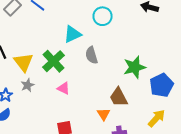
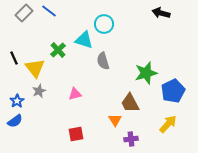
cyan circle: (102, 16) -> (104, 24), moved
cyan triangle: (72, 34) -> (84, 40), turned 42
green cross: (54, 61) -> (58, 50), moved, size x0.7
pink triangle: (64, 88) -> (75, 94), turned -40

